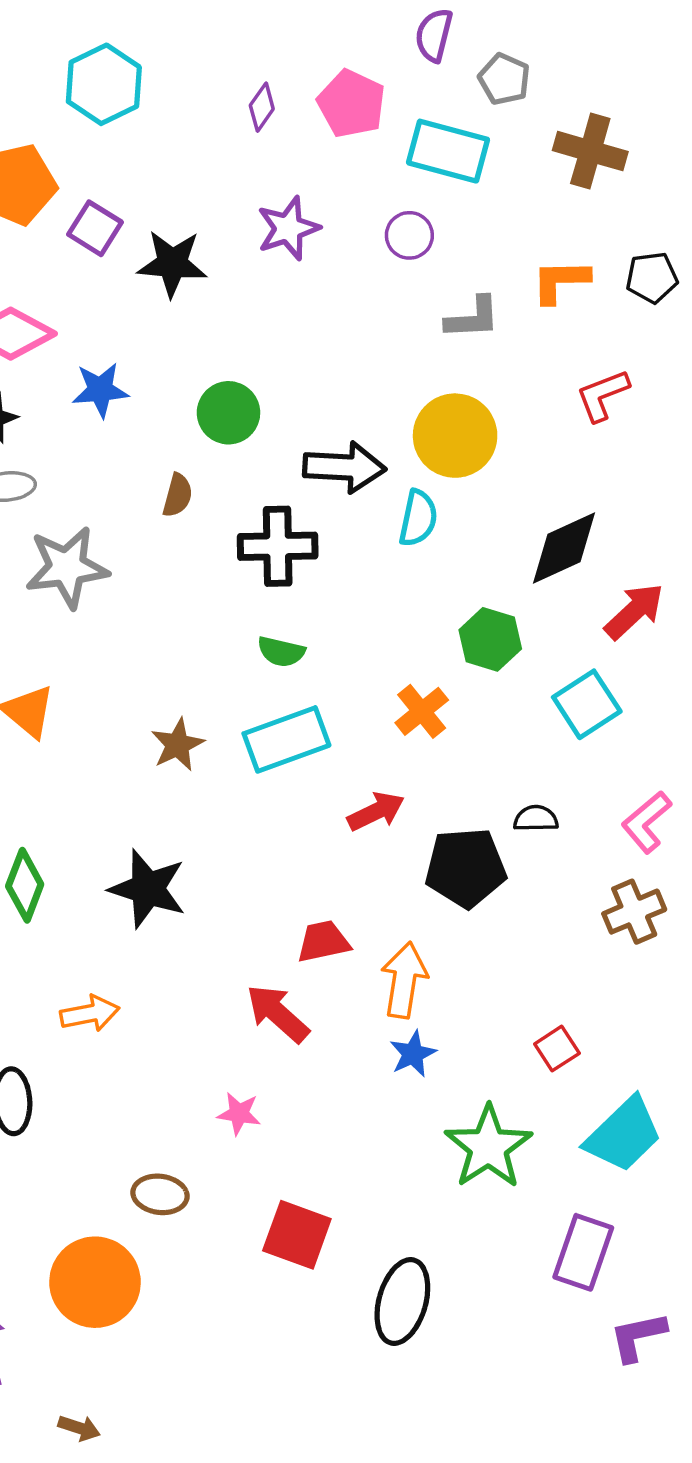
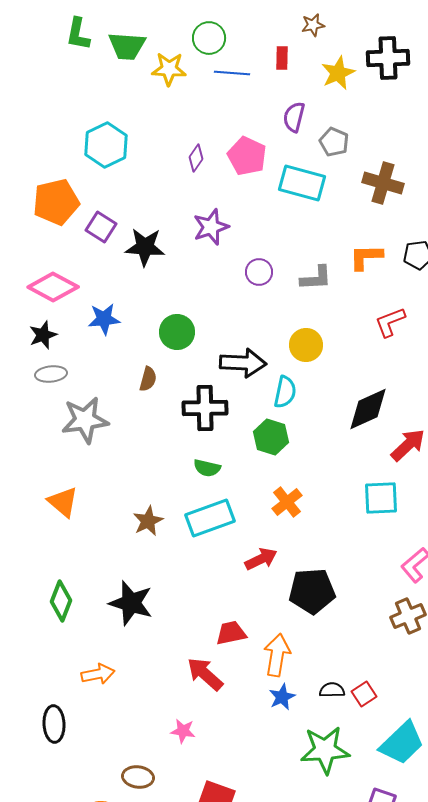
purple circle: (409, 235) -> (259, 272), moved
yellow circle: (455, 436) -> (306, 345), size x0.7
green hexagon: (490, 639) -> (271, 437), moved
cyan square: (587, 704) -> (381, 498), turned 30
black semicircle: (536, 818) -> (332, 690), moved
green star: (488, 1147) -> (325, 750), turned 30

